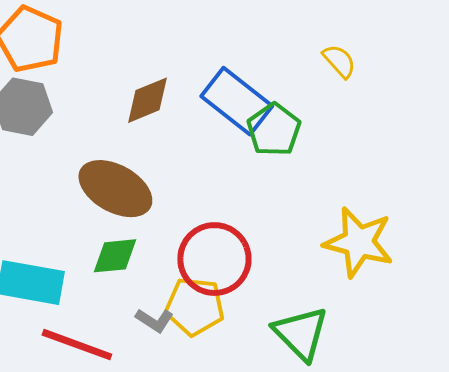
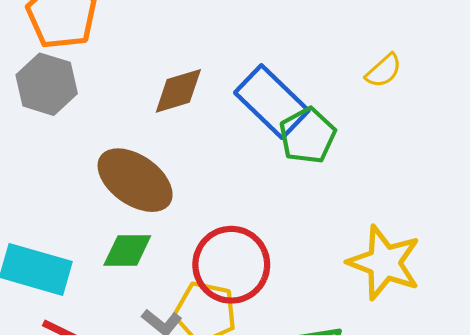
yellow semicircle: (339, 61) -> (384, 71), turned 84

